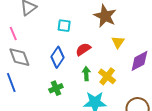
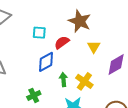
red semicircle: (83, 49) -> (62, 42), moved
blue diamond: (58, 57) -> (46, 62), moved, turned 30

